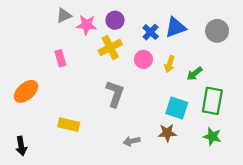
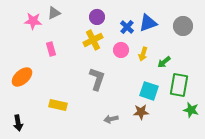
pink star: (86, 25) -> (33, 21), moved
green star: (212, 136) -> (191, 110), moved

